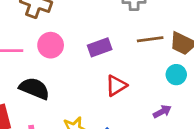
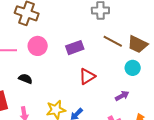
brown line: (150, 39) -> (113, 41), turned 36
black semicircle: (34, 88) -> (25, 79), size x0.6

